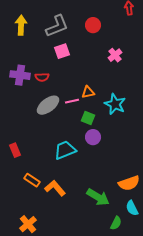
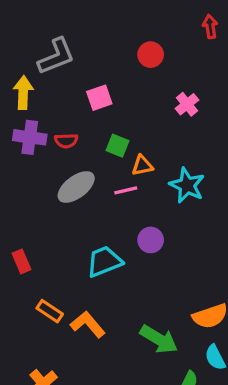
yellow arrow: (21, 25) -> (23, 93), moved
gray L-shape: (57, 26) -> (56, 56), moved
pink line: (72, 101) -> (126, 190), moved
green square: (88, 118) -> (118, 146), moved

